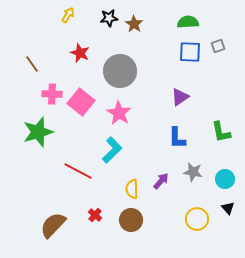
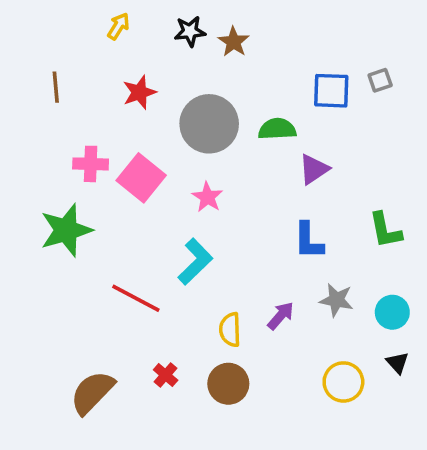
green semicircle: (188, 22) -> (277, 129), moved
red star: (80, 53) -> (139, 92), turned 30
brown line: (32, 64) -> (56, 87), moved, turned 30
pink star: (119, 113) -> (207, 197), size x0.7

